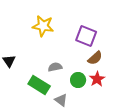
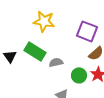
green rectangle: (39, 85) -> (35, 51), moved

